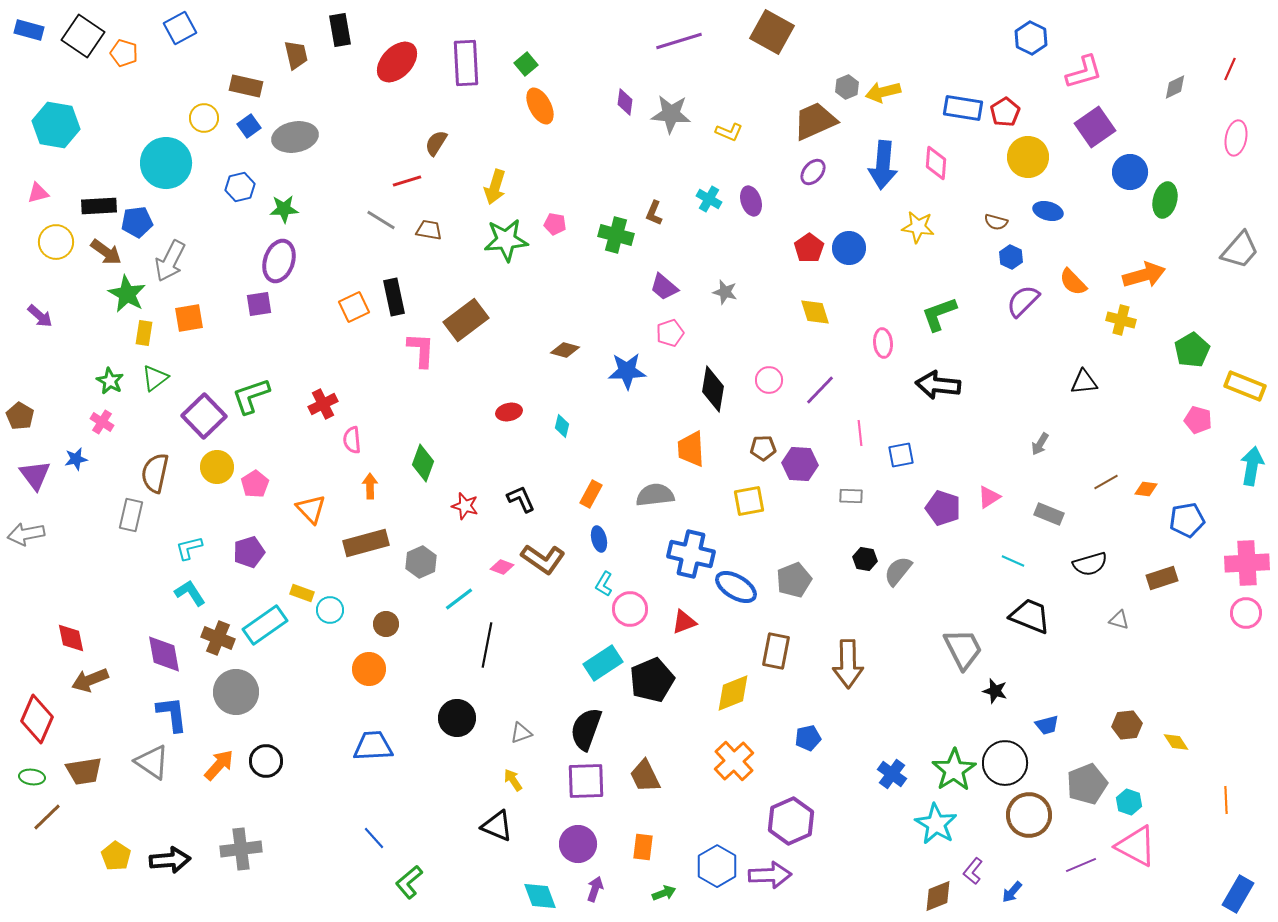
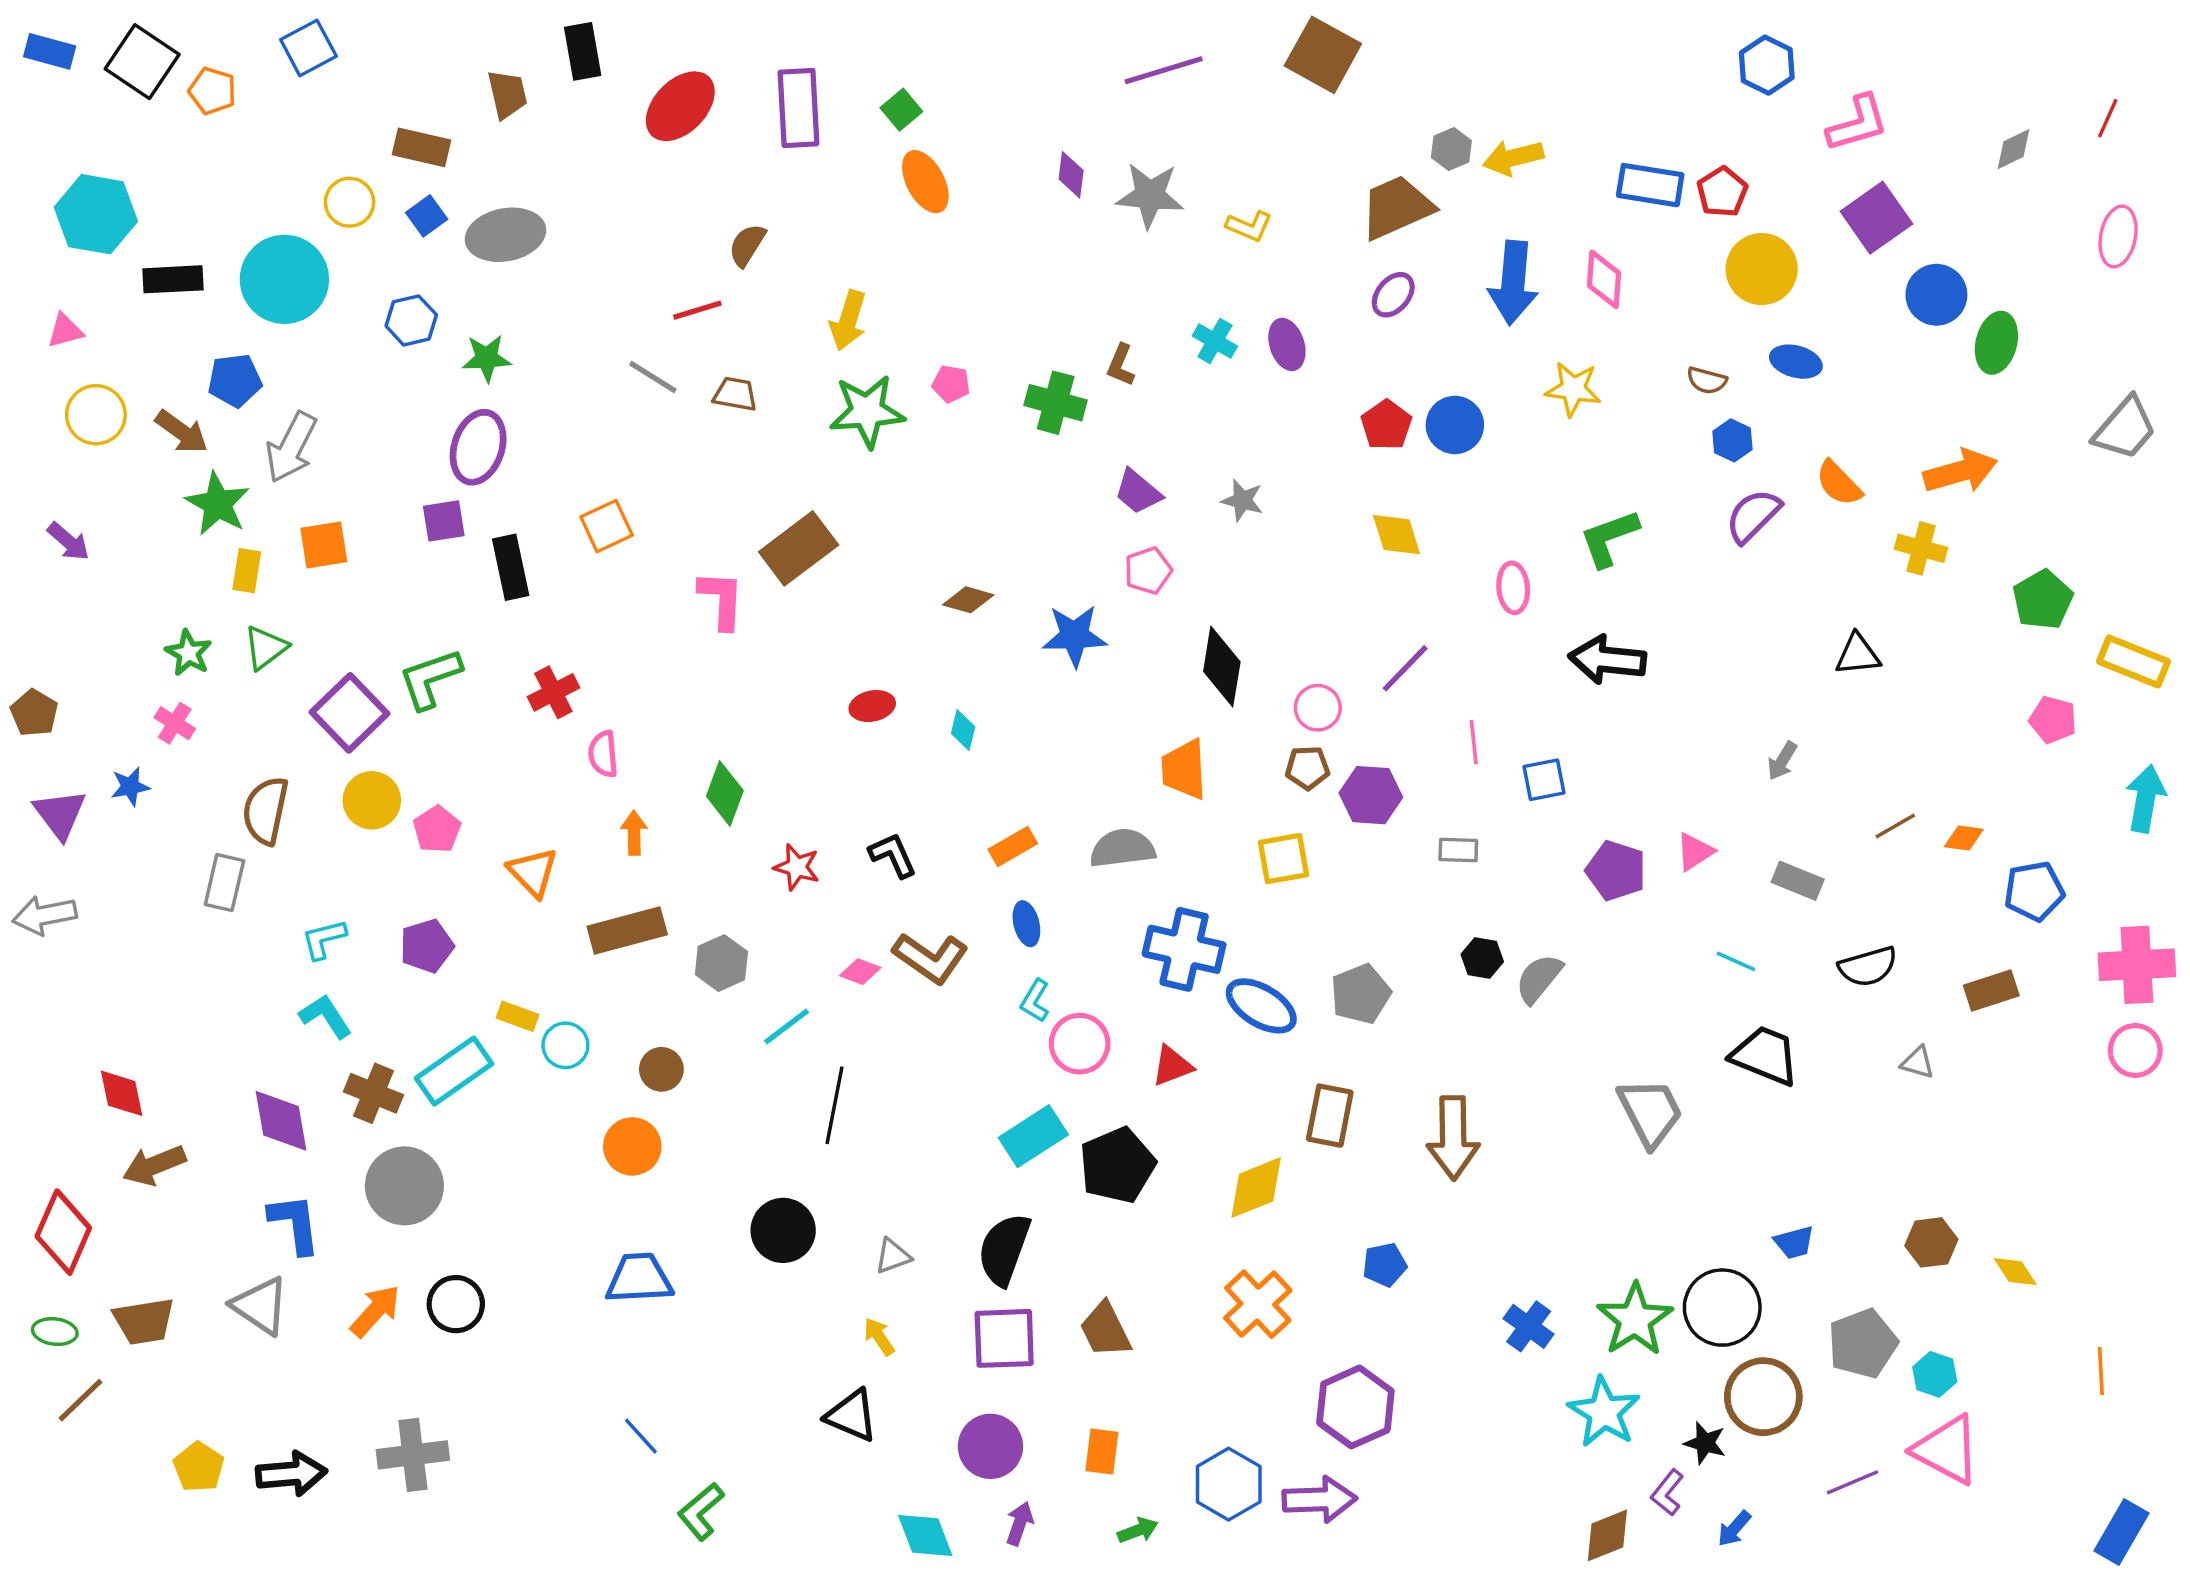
black rectangle: (99, 206) -> (173, 279), moved
black rectangle: (394, 297) -> (511, 567), moved
pink circle: (769, 380) -> (1318, 708), moved
orange rectangle: (591, 494) -> (1013, 847), turned 32
black star: (995, 691) -> (1705, 1443), moved

